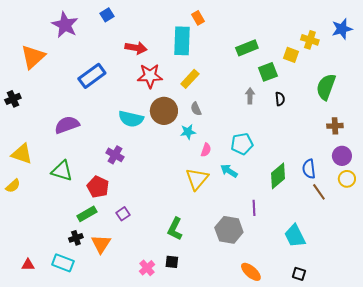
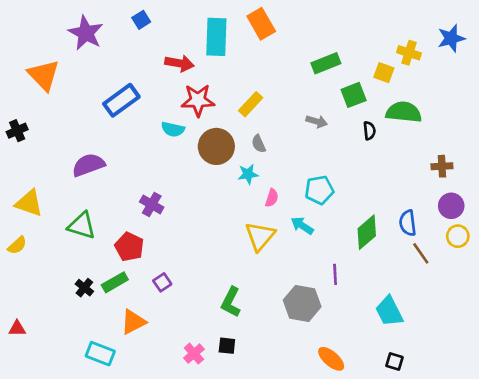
orange rectangle: (198, 18) -> (261, 24), size x1.6
cyan rectangle: (182, 41) -> (216, 37), moved
orange triangle: (33, 57) -> (44, 75), turned -32
green semicircle: (326, 87) -> (404, 112), moved, turned 76
gray arrow: (250, 96) -> (317, 121), moved, turned 105
cyan semicircle: (131, 119) -> (173, 129), moved, size x0.7
black cross: (76, 238) -> (84, 288), moved, turned -32
orange triangle: (101, 244) -> (133, 322), turned 30
cyan rectangle: (63, 263) -> (100, 354), moved
red triangle: (28, 265) -> (17, 329), moved

